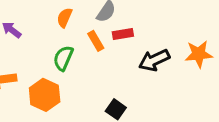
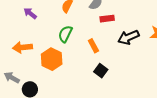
orange rectangle: (96, 41) -> (93, 46), moved

